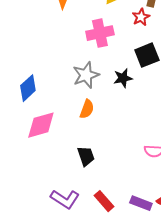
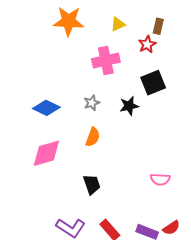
gray star: (86, 75) -> (92, 103), size x0.6
blue diamond: (28, 88) -> (46, 108), moved, turned 68

